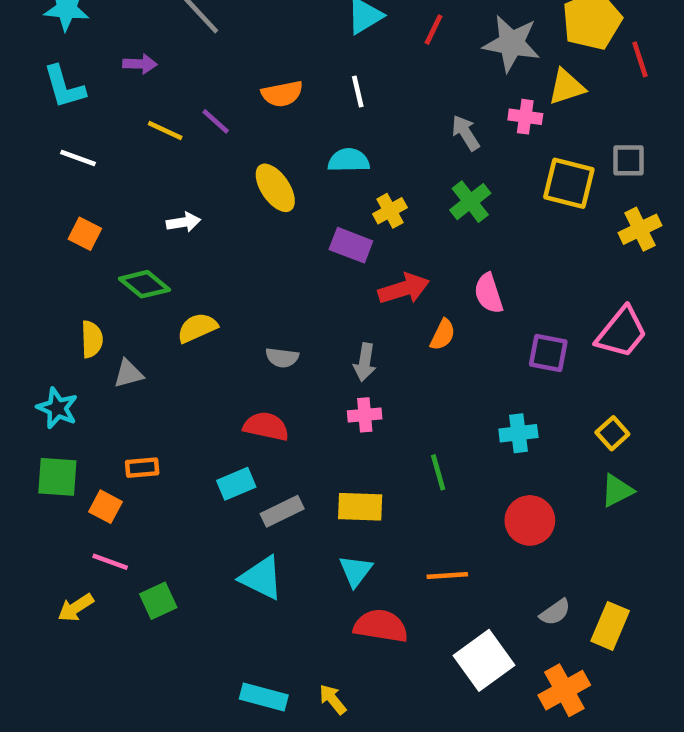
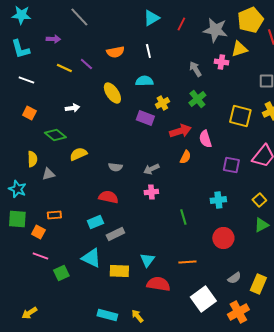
yellow square: (569, 183) -> (240, 116), moved
red arrow: (404, 289) -> (180, 131), moved
gray arrow: (365, 362) -> (151, 169), turned 56
yellow rectangle: (360, 507) -> (119, 271), moved
cyan triangle: (261, 578) -> (91, 258), moved
yellow arrow: (76, 608) -> (29, 313), moved

